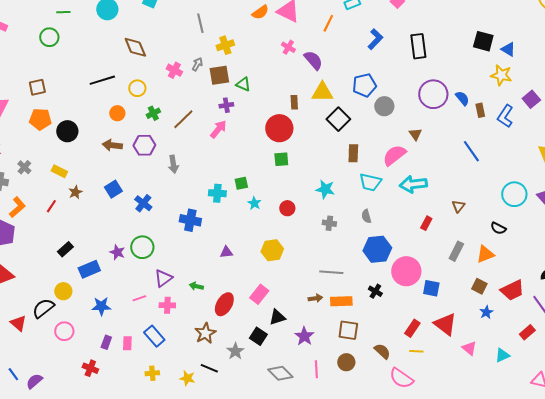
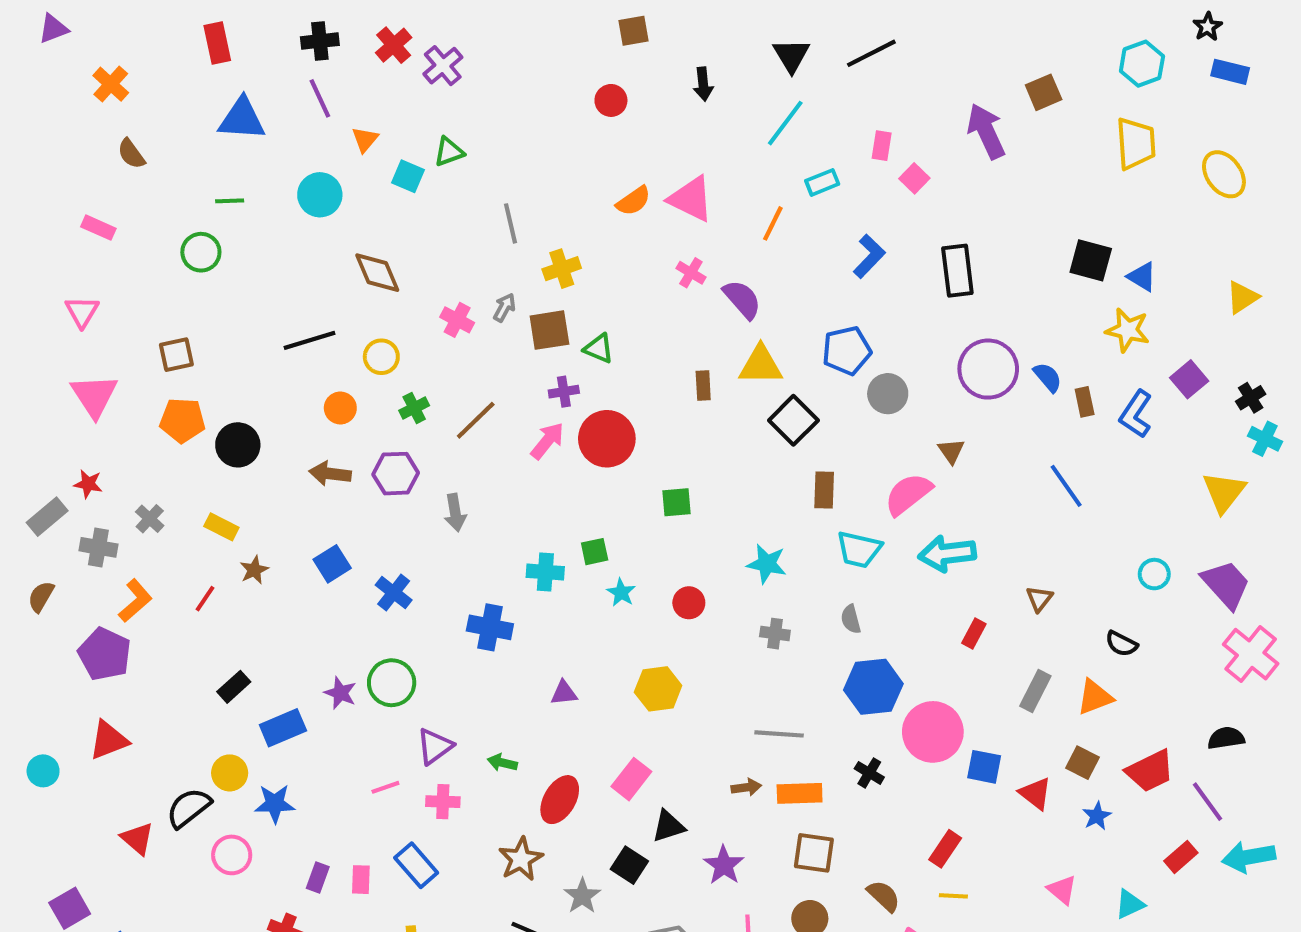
red circle: (279, 128) -> (607, 439), moved
cyan circle: (514, 194) -> (1154, 574), size x0.6
blue star: (101, 306) -> (275, 804), moved
red triangle: (445, 324) -> (1035, 793), moved, size x0.7

